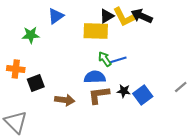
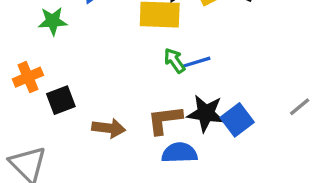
orange cross: (16, 69) -> (28, 77), turned -30
blue semicircle: (95, 77) -> (179, 153), moved
black star: (124, 91) -> (206, 113), size x1.6

